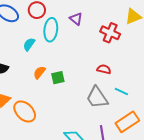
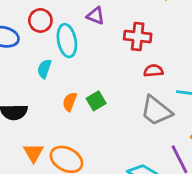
red cross: (110, 33) -> (138, 36), moved

